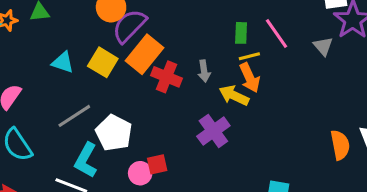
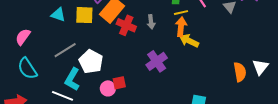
yellow square: (103, 62) -> (84, 15), turned -30
orange arrow: (250, 78) -> (181, 27), turned -150
yellow arrow: (234, 96) -> (189, 41), moved

